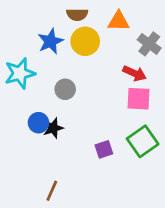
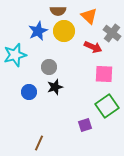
orange triangle: (119, 21) -> (89, 16), turned 42
red arrow: (135, 73) -> (93, 47), moved
black star: (53, 128) -> (55, 87), moved
purple square: (104, 149) -> (85, 125), moved

